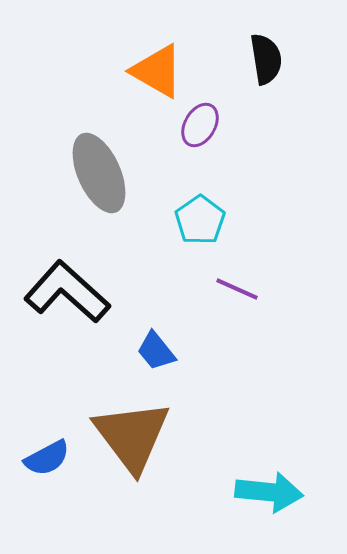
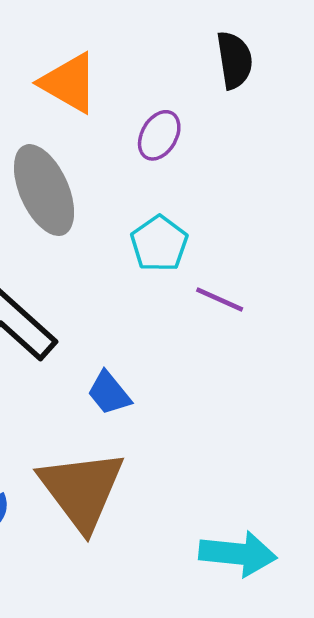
orange triangle: (157, 71) -> (69, 83), moved
purple line: (237, 289) -> (220, 300), moved

